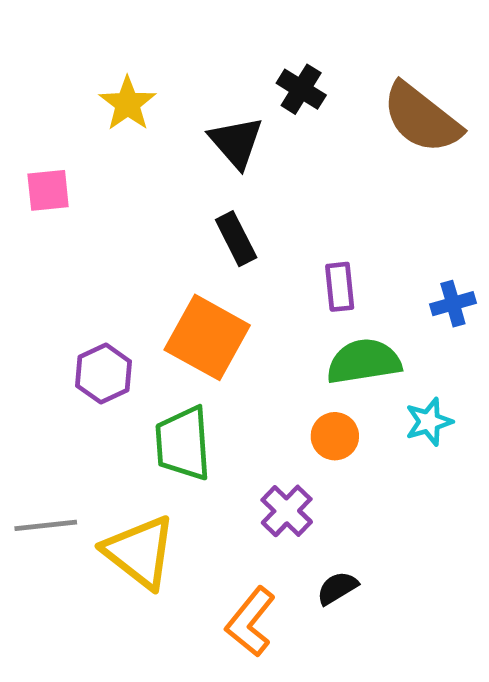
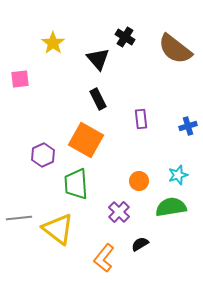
green semicircle: (364, 361) -> (171, 207), moved

